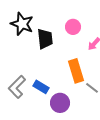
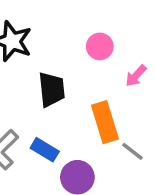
black trapezoid: (45, 39) -> (52, 89), moved

